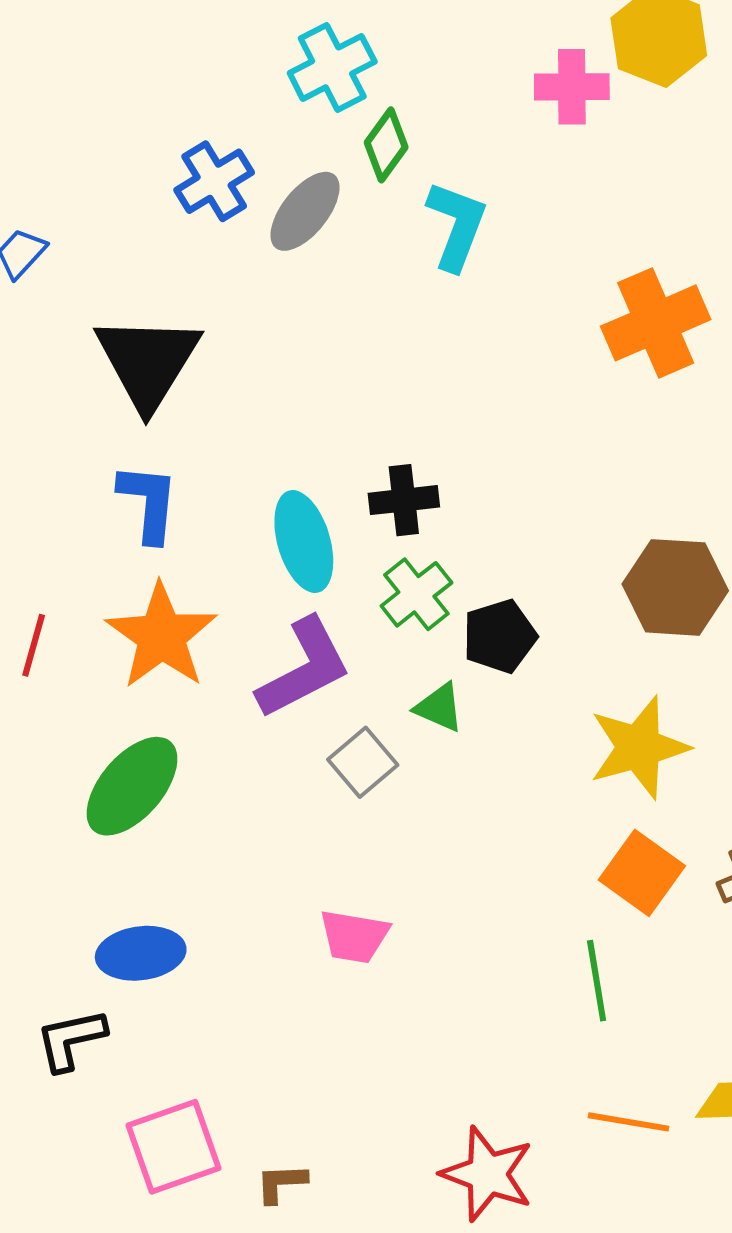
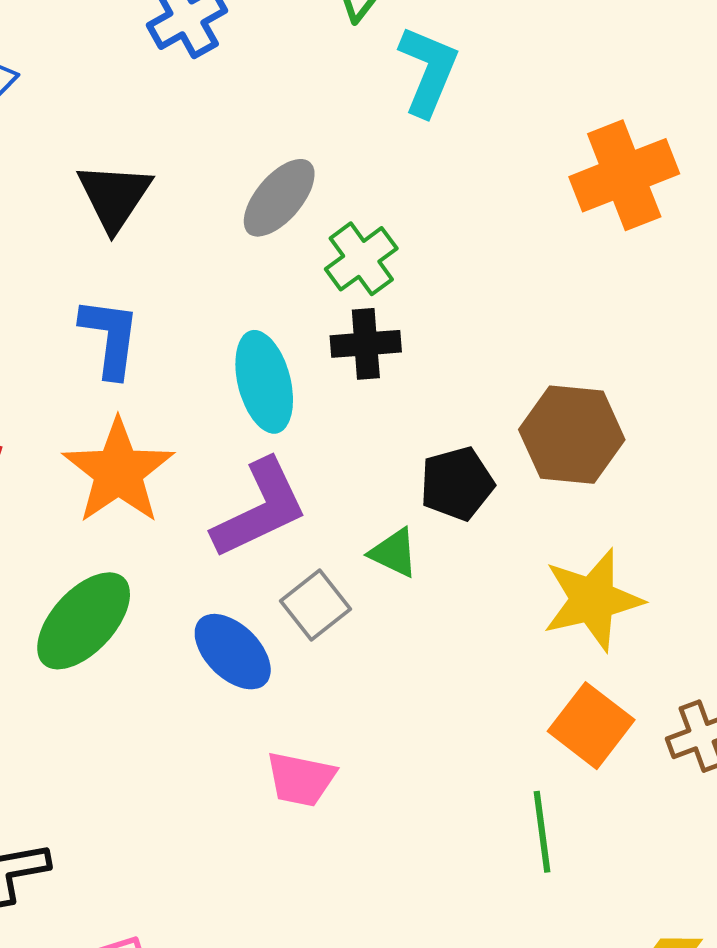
gray ellipse: (305, 211) -> (279, 198), moved
black triangle: (148, 362) -> (114, 196), size x0.7
brown hexagon: (675, 587) -> (572, 435), moved
green cross: (416, 594) -> (361, 259), moved
blue ellipse: (141, 953) -> (233, 652), moved, turned 50

